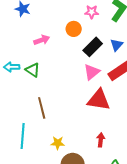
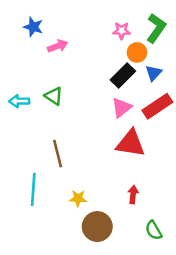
orange circle: (74, 29) -> (137, 52), moved
pink arrow: (42, 40) -> (58, 46), moved
green triangle: (33, 70) -> (54, 96), moved

